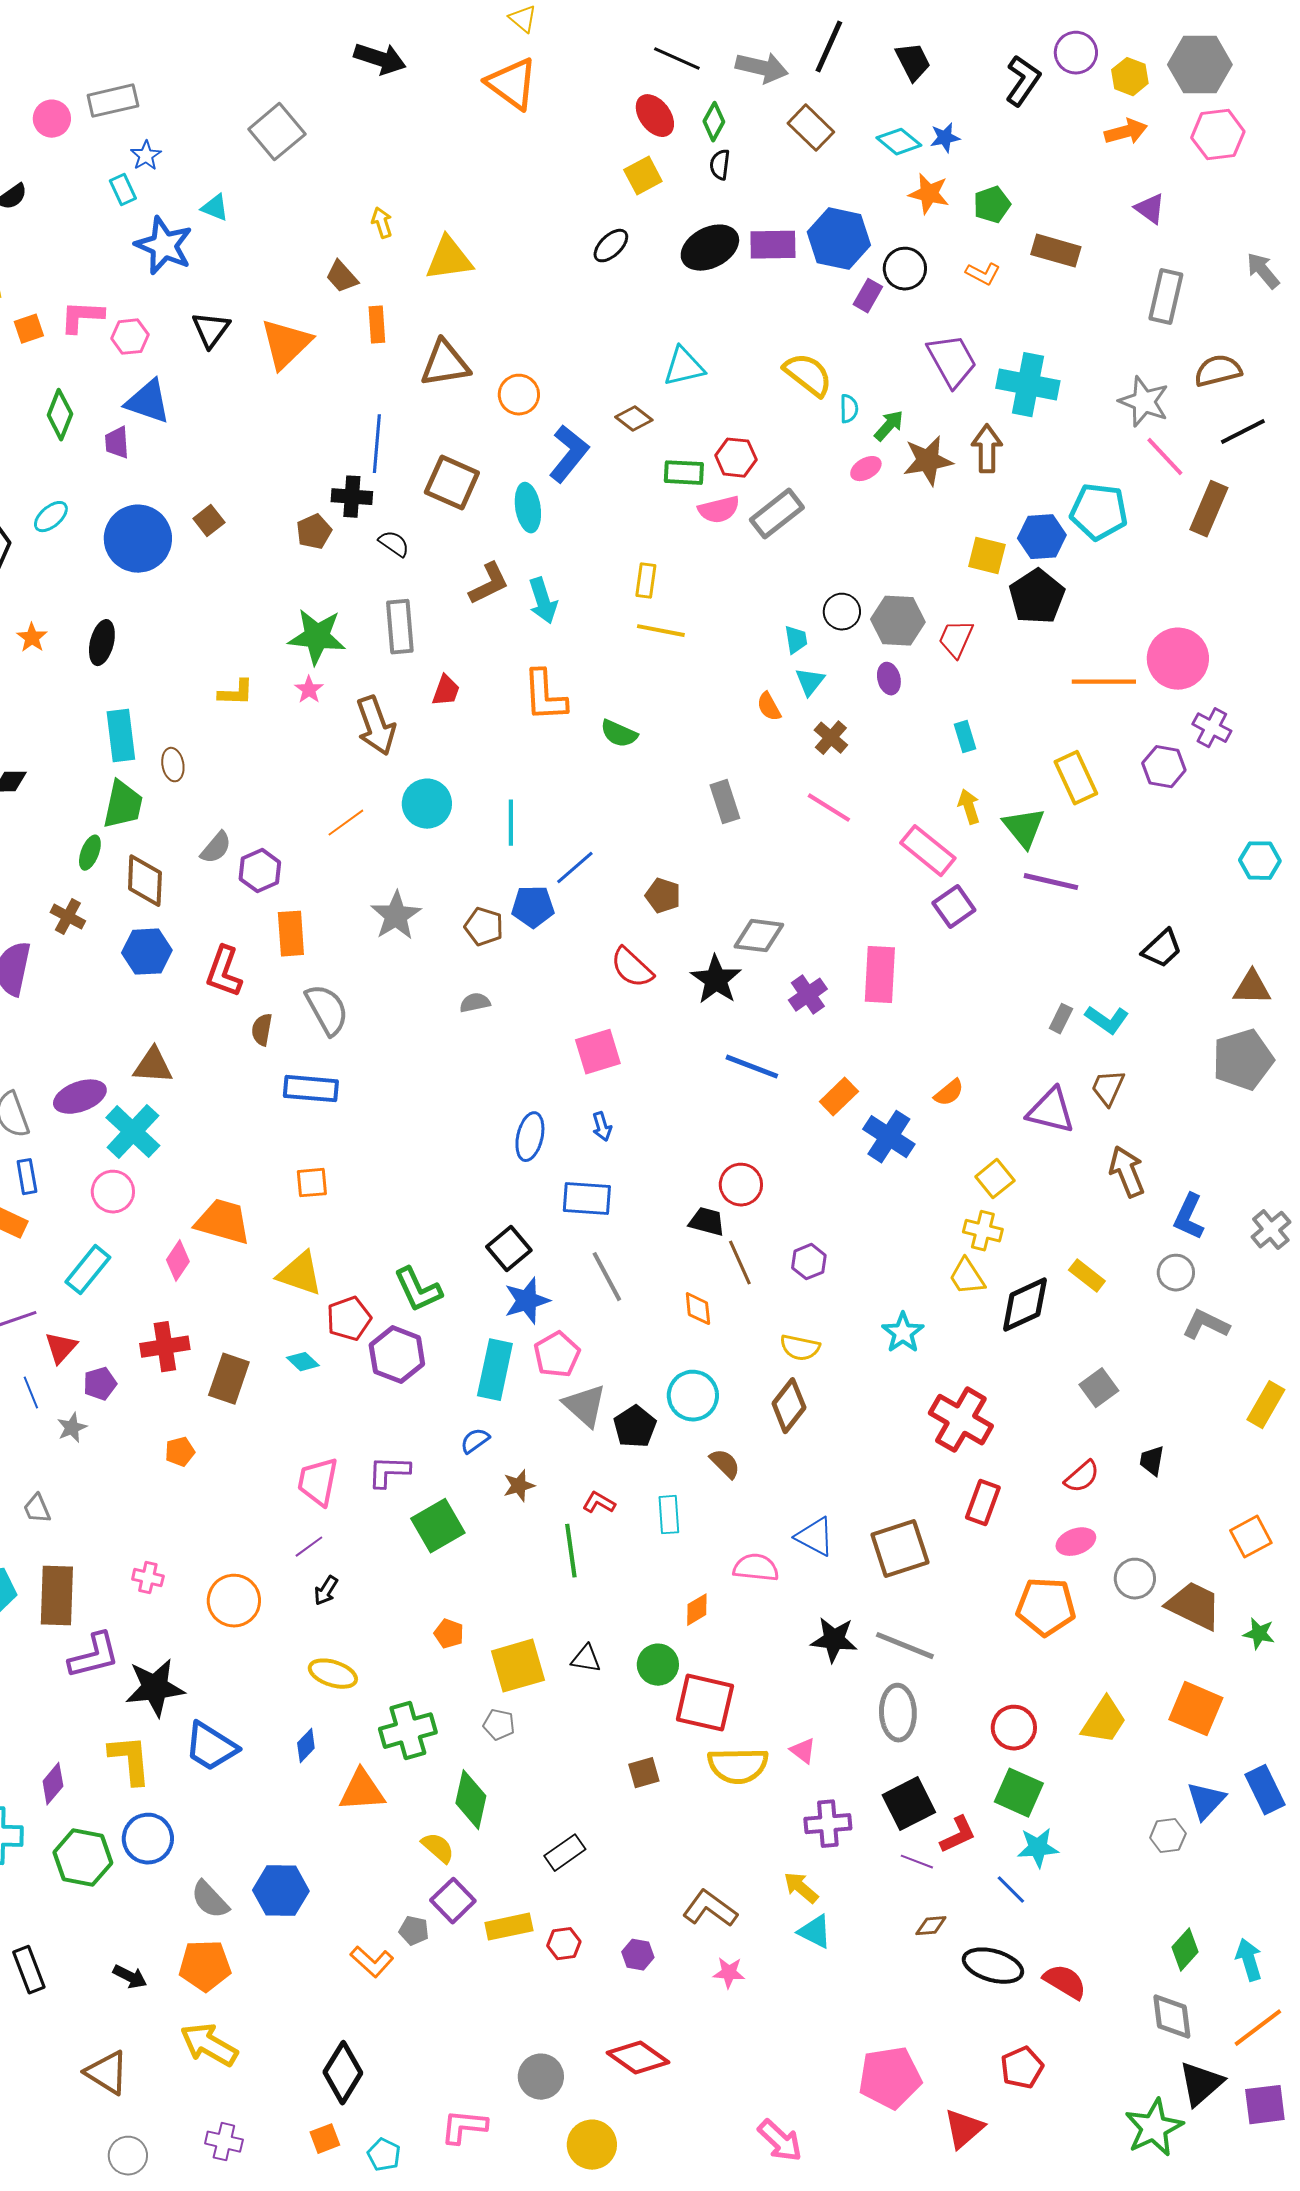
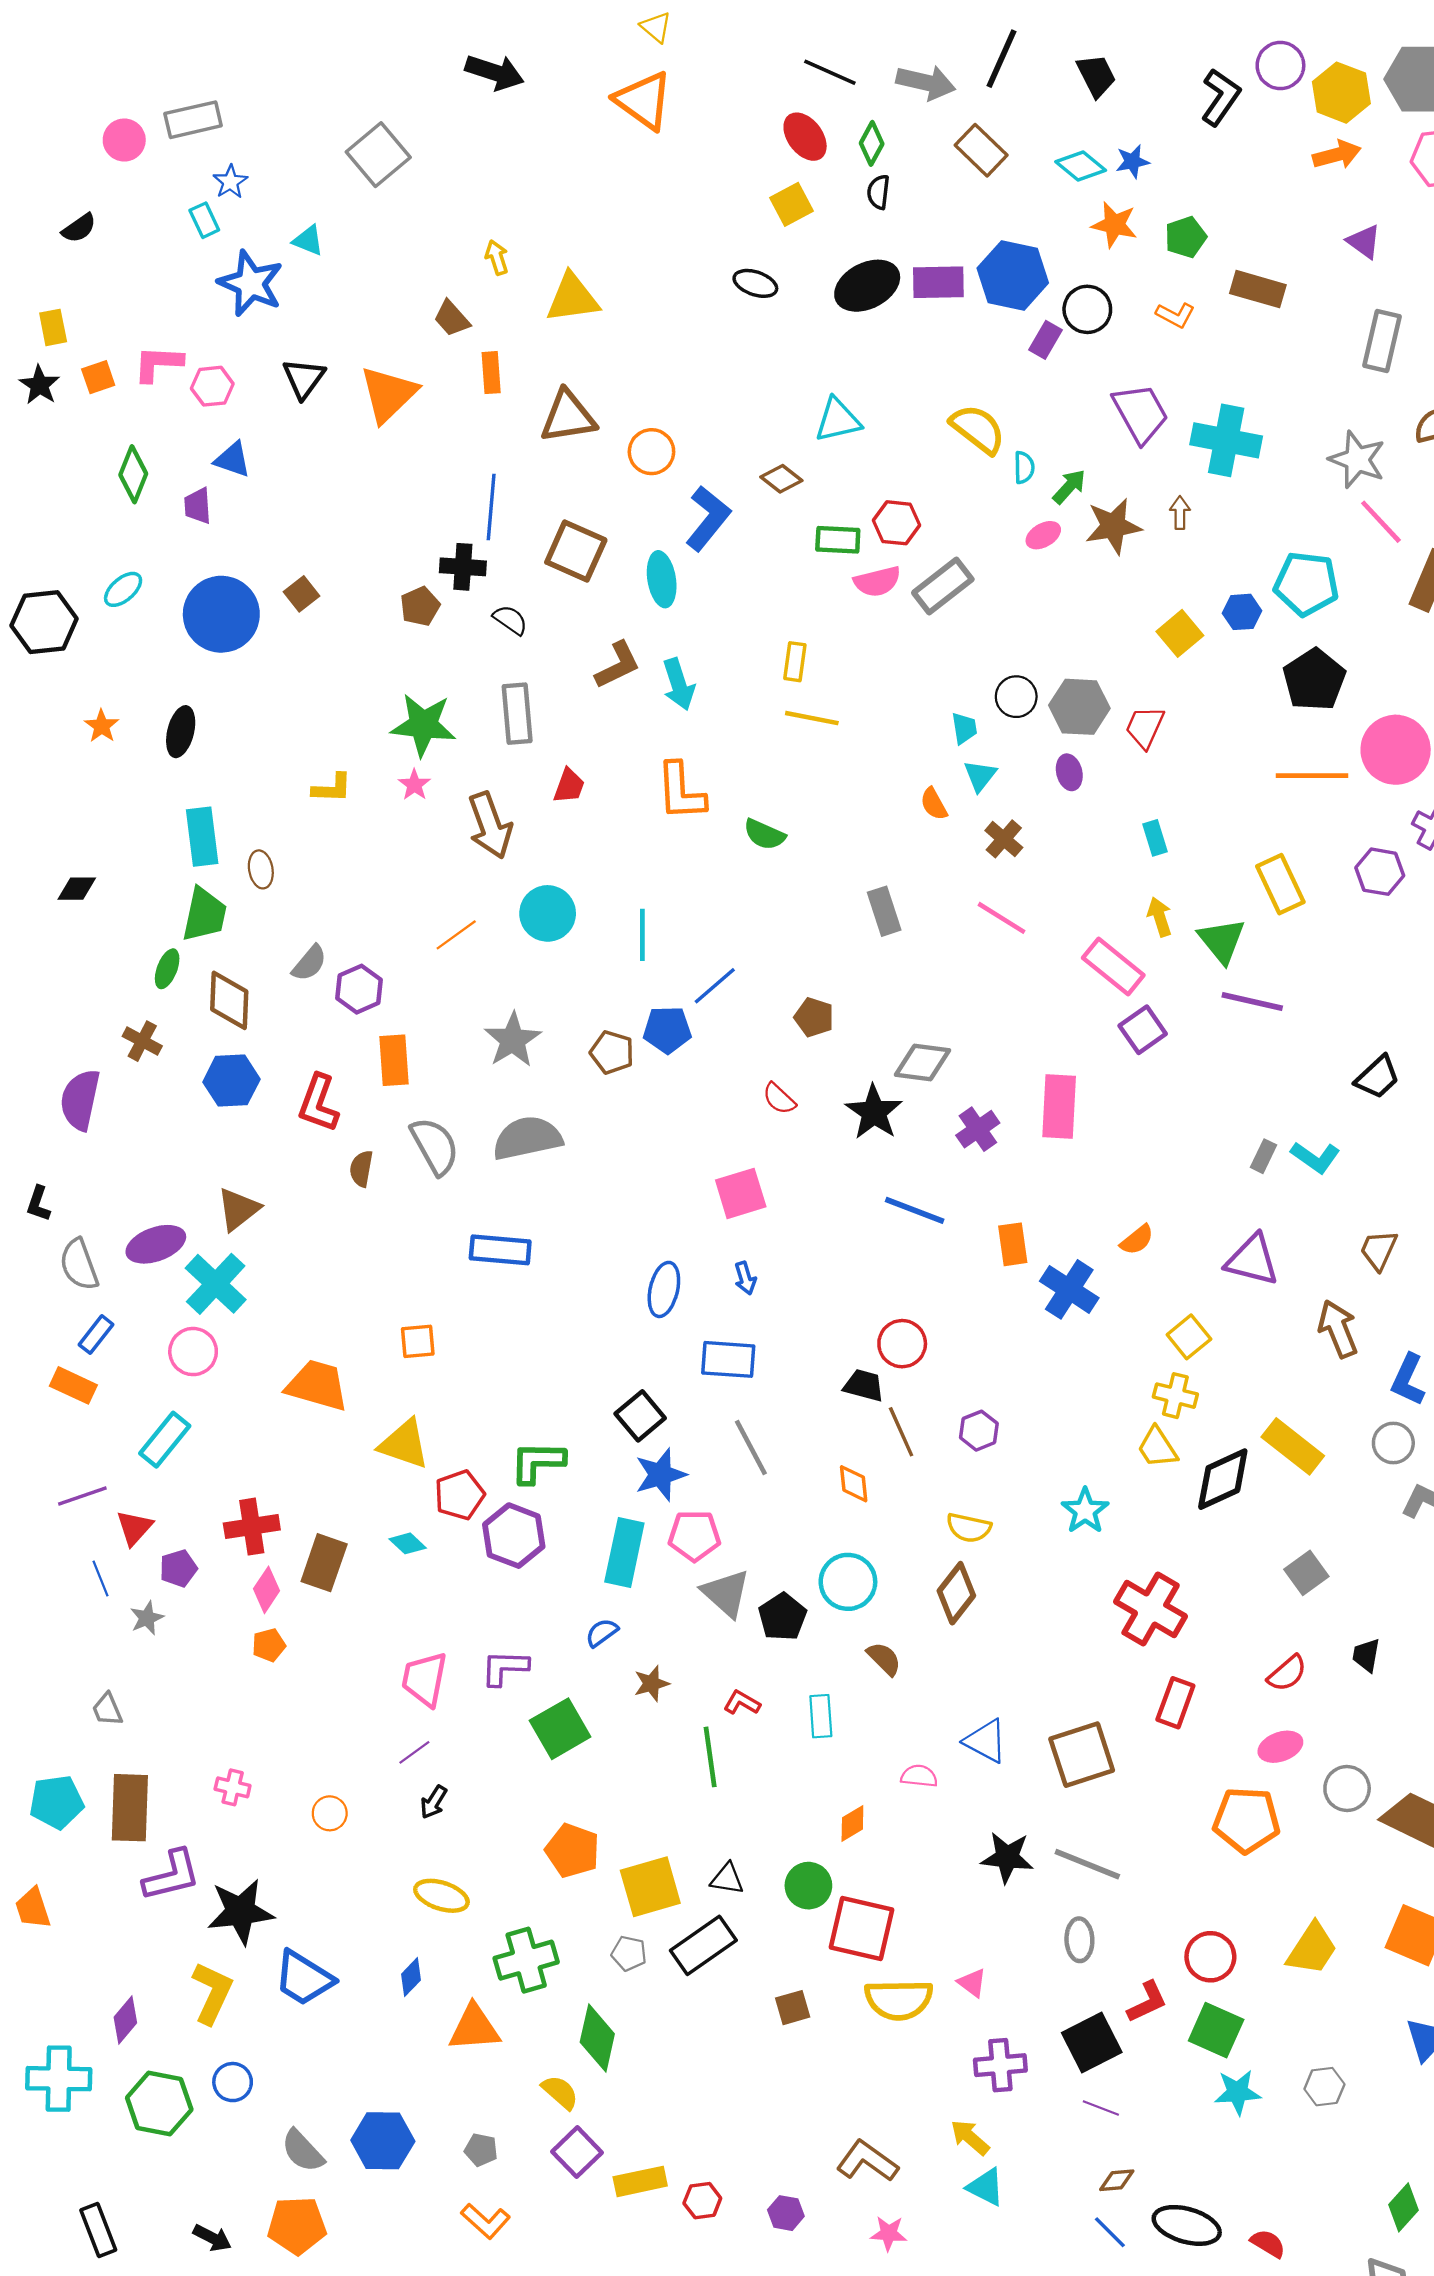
yellow hexagon: (1130, 77) -> (1341, 93), size x1.4
black ellipse: (611, 246) -> (755, 283), turned 63
blue triangle: (148, 402) -> (233, 460), size x0.7
brown arrow: (987, 449) -> (1180, 513), size x0.6
blue hexagon: (1042, 537) -> (1242, 612), size x0.7
yellow square: (987, 556) -> (1180, 633), turned 36
black pentagon: (1037, 597) -> (1314, 680), moved
red semicircle: (632, 968) -> (779, 1099), size x0.7
gray semicircle: (475, 1003) -> (527, 1138), moved, size x2.0
brown triangle: (153, 1066) -> (238, 1209), turned -42
brown trapezoid: (1108, 1088) -> (1379, 1250), moved
blue rectangle: (311, 1089) -> (500, 1250), moved
orange rectangle: (839, 1097) -> (1013, 1244), turned -54
blue rectangle: (27, 1177) -> (96, 1335), turned 48
pink diamond: (178, 1261) -> (266, 1590), moved
yellow rectangle: (1087, 1276) -> (1293, 1446), size x1.5
green L-shape: (418, 1290) -> (537, 1462), turned 116
pink pentagon: (557, 1355) -> (694, 1536), turned 30
pink semicircle: (756, 1568) -> (919, 1776), size x0.7
orange circle: (234, 1601) -> (330, 1813), size x0.6
orange pentagon: (449, 1634) -> (572, 1851), size x1.6
gray ellipse: (898, 1713) -> (1079, 1940), size x0.7
yellow L-shape: (130, 1760) -> (212, 1993), turned 30
red L-shape: (958, 1835) -> (1147, 2002), moved
gray hexagon: (1168, 1836) -> (1324, 2087), moved
blue circle: (148, 1839) -> (233, 2082), size x0.7
black rectangle: (565, 1853) -> (703, 1945), moved, size x1.4
blue line: (1011, 1890) -> (1110, 2232), moved
gray pentagon: (414, 1931) -> (481, 2150), moved
red semicircle: (1065, 1982) -> (1268, 2244), size x0.7

